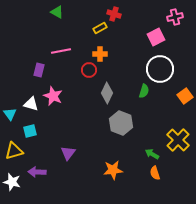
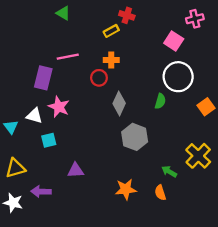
pink square: (156, 37) -> (174, 41), turned -30
purple rectangle: (39, 70) -> (43, 78), size x1.5
cyan square: (30, 131) -> (49, 140), moved
purple triangle: (68, 153) -> (76, 170), turned 49
orange semicircle: (155, 173) -> (160, 193), moved

